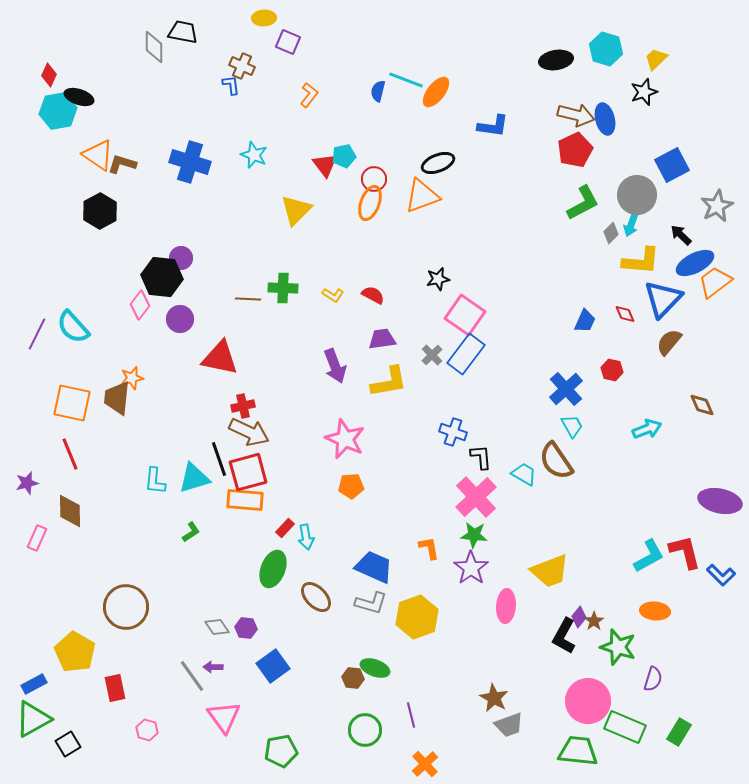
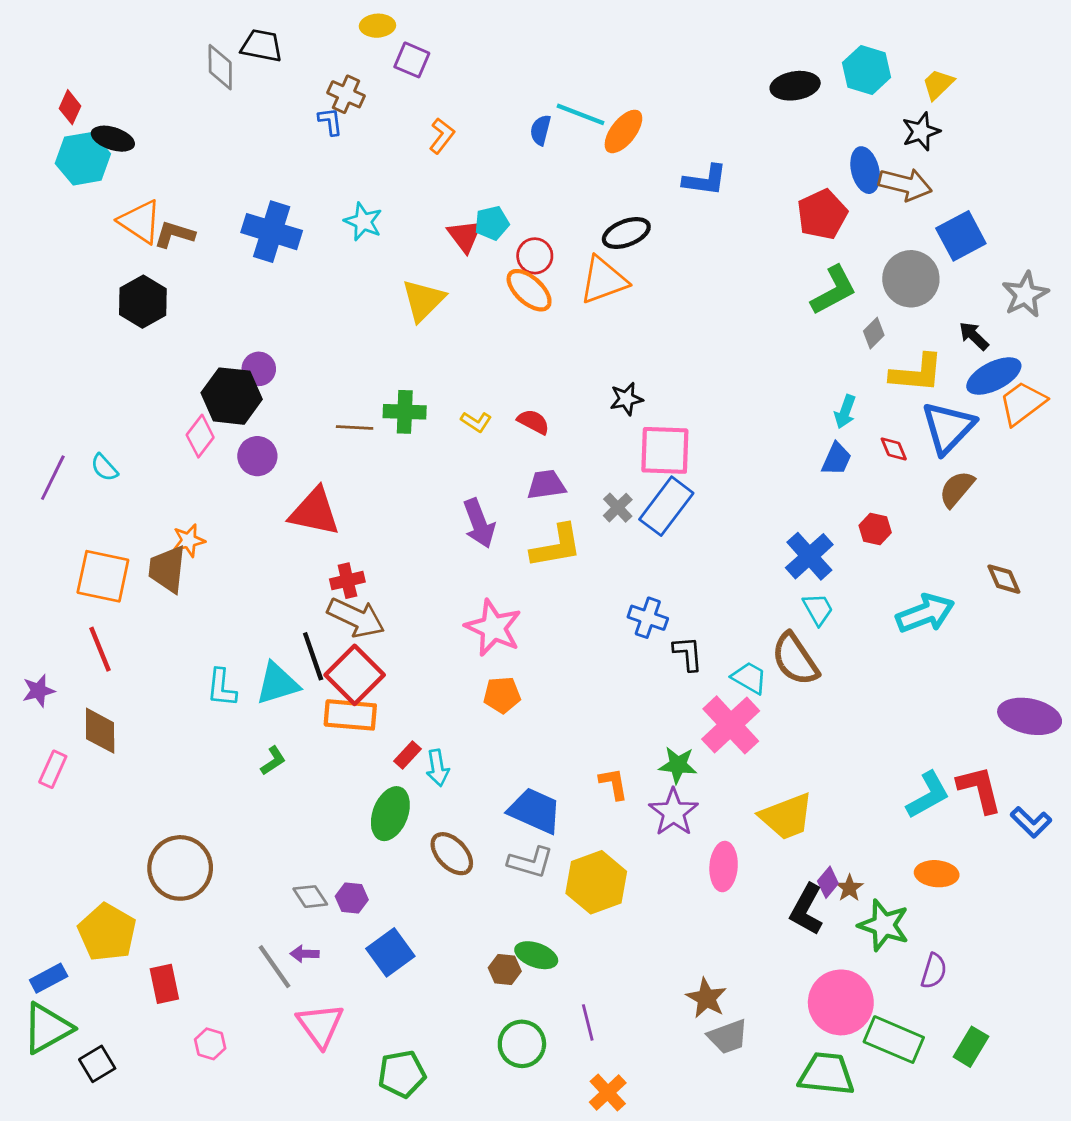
brown arrow: (576, 115) -> (905, 184), moved
orange ellipse: (370, 203) -> (529, 290), turned -68
cyan arrow: (631, 225) -> (845, 412), moved
pink square: (465, 315) -> (665, 450), turned -33
cyan semicircle: (73, 327) -> (104, 468), size x0.6
cyan arrow: (647, 429) -> (925, 613), size x1.4
red square: (248, 472) -> (355, 675), turned -30
pink cross: (476, 497) -> (731, 725), moved

